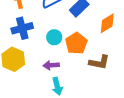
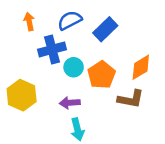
orange diamond: (107, 23) -> (141, 67), moved
blue cross: (22, 28) -> (52, 49), moved

